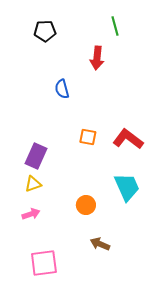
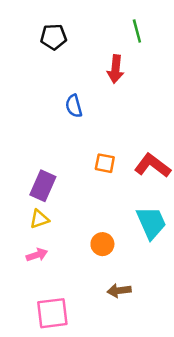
brown arrow: (100, 244) -> (119, 291), turned -30

